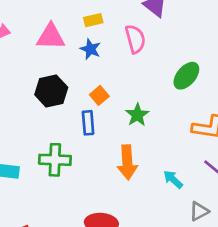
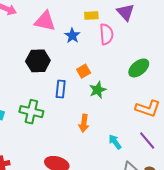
yellow rectangle: (93, 20) -> (91, 15), moved
orange square: (99, 95) -> (84, 71), moved
orange arrow: (127, 162) -> (84, 123), size x0.7

